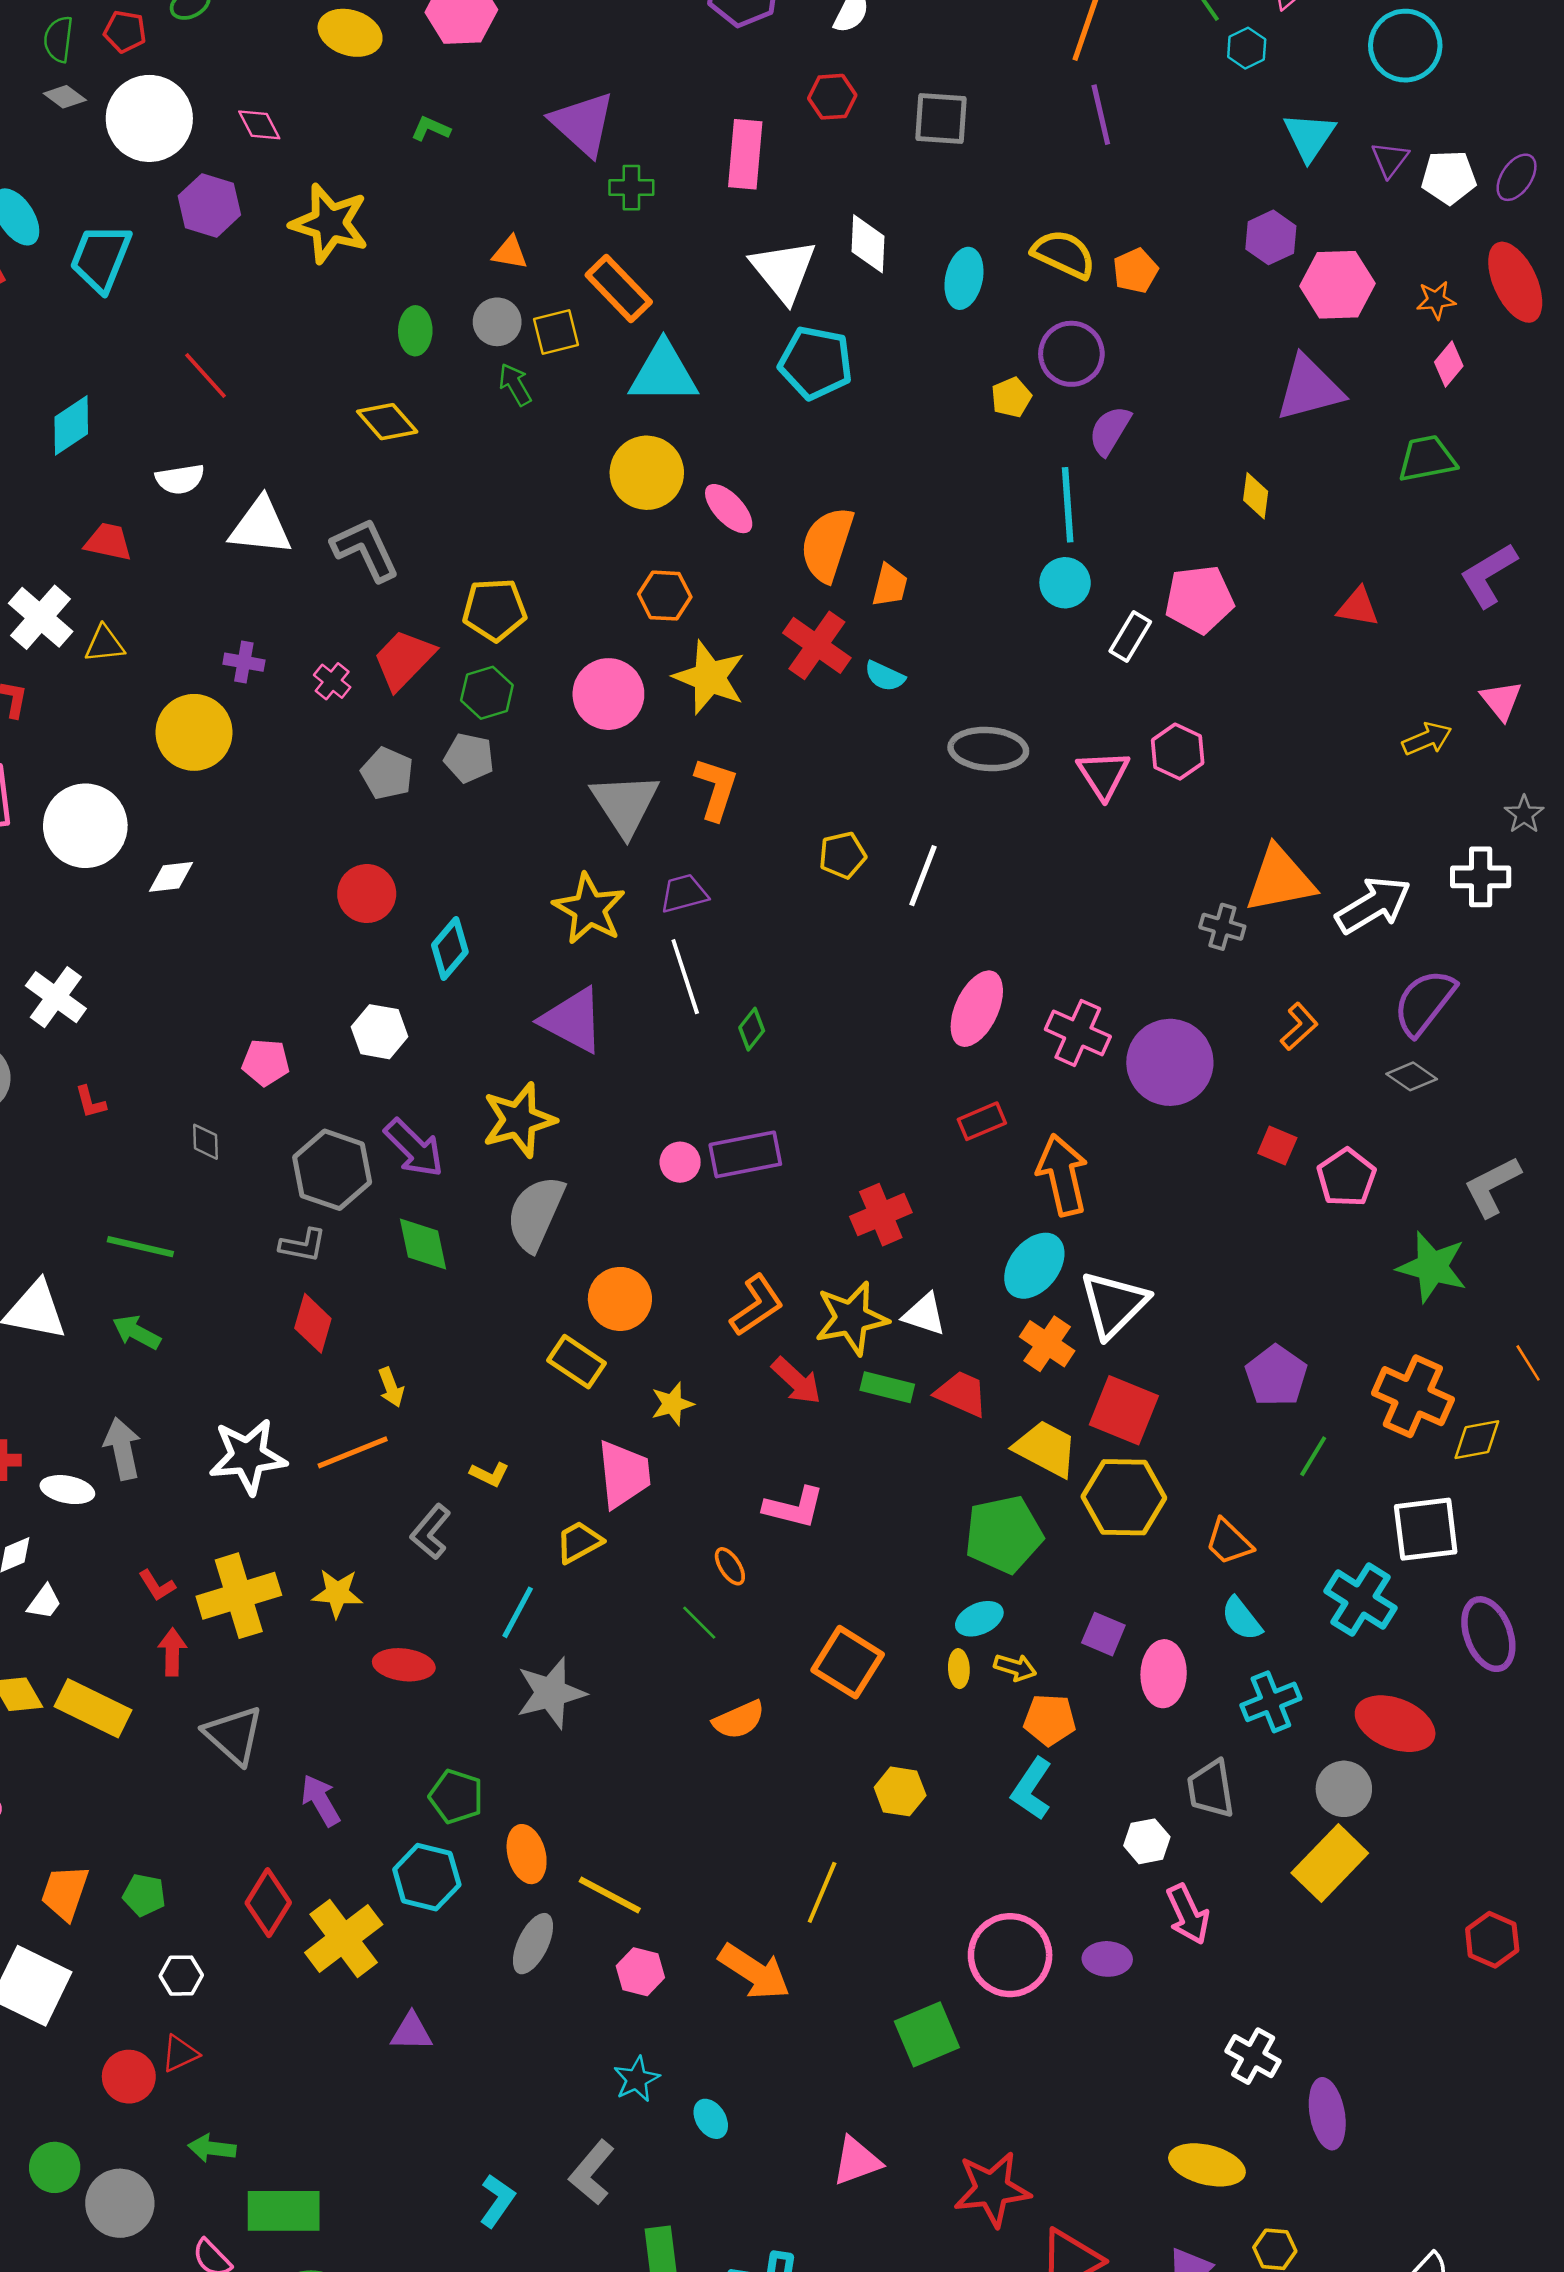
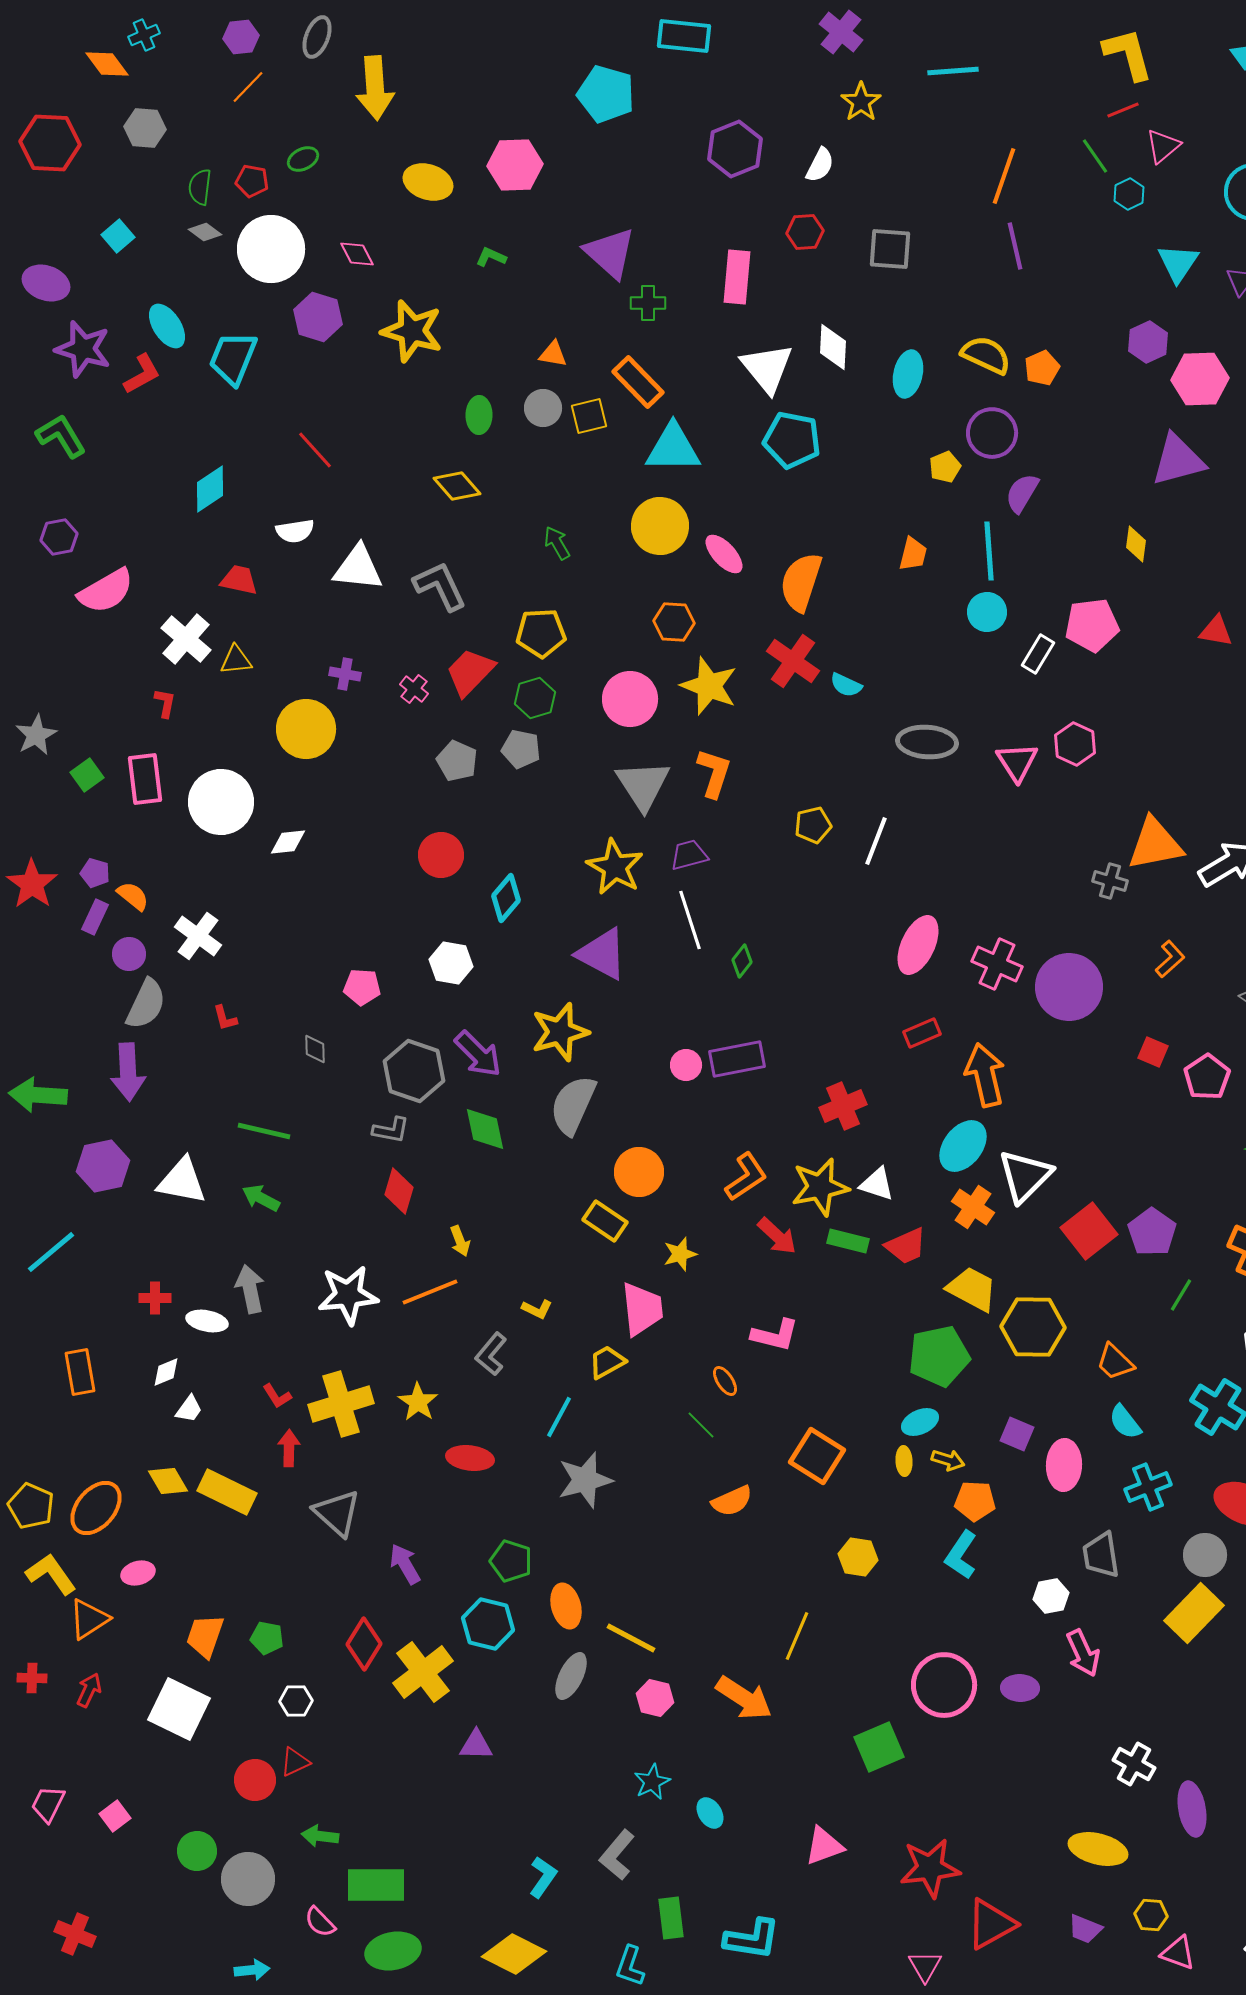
green arrow: (515, 384) -> (557, 543), moved
orange trapezoid: (890, 585) -> (913, 554), moved
red trapezoid: (961, 1394) -> (906, 1246), turned 132
red square: (1124, 1410) -> (1089, 1231), moved, turned 30
yellow star: (337, 1593) -> (418, 1402), turned 30

